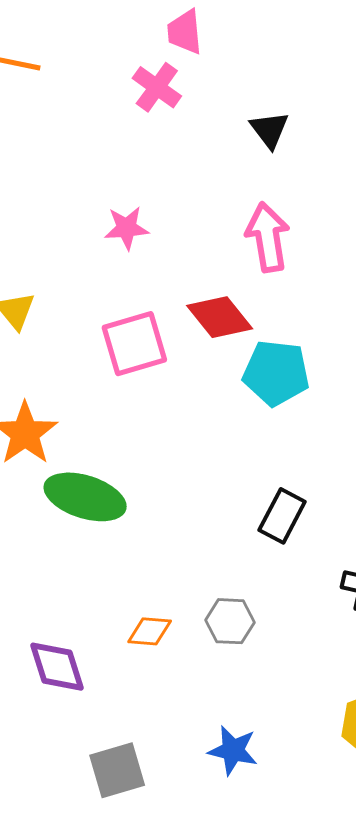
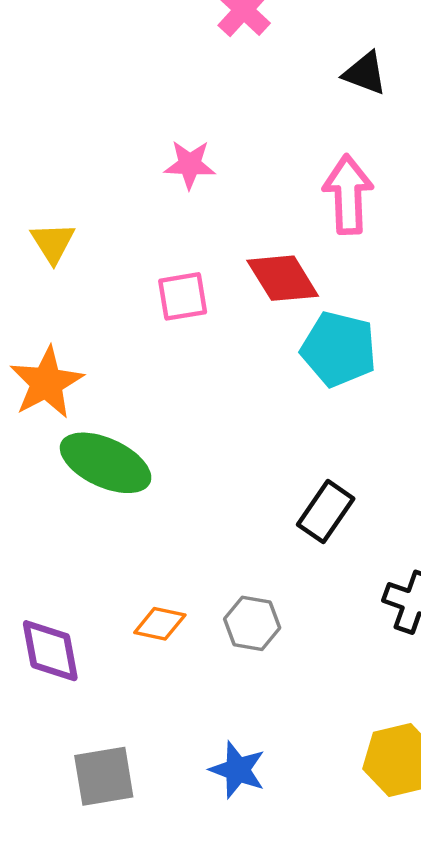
black triangle: (269, 130) -> (365, 73), turned -39
pink square: (134, 344) -> (183, 296), size x0.7

